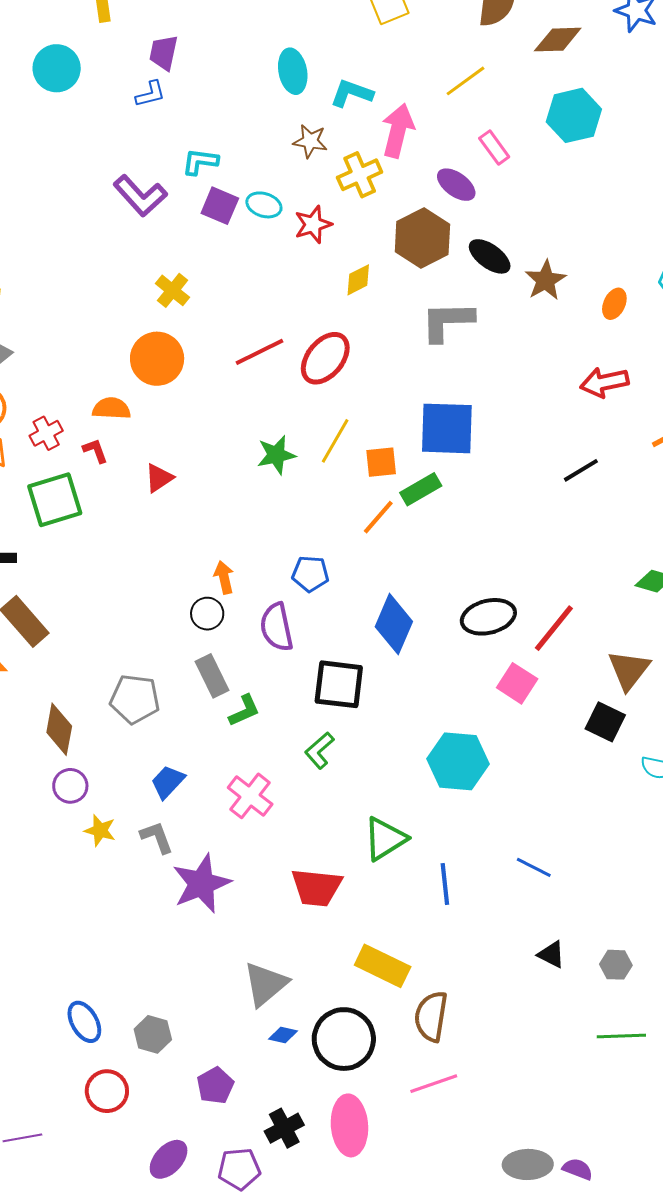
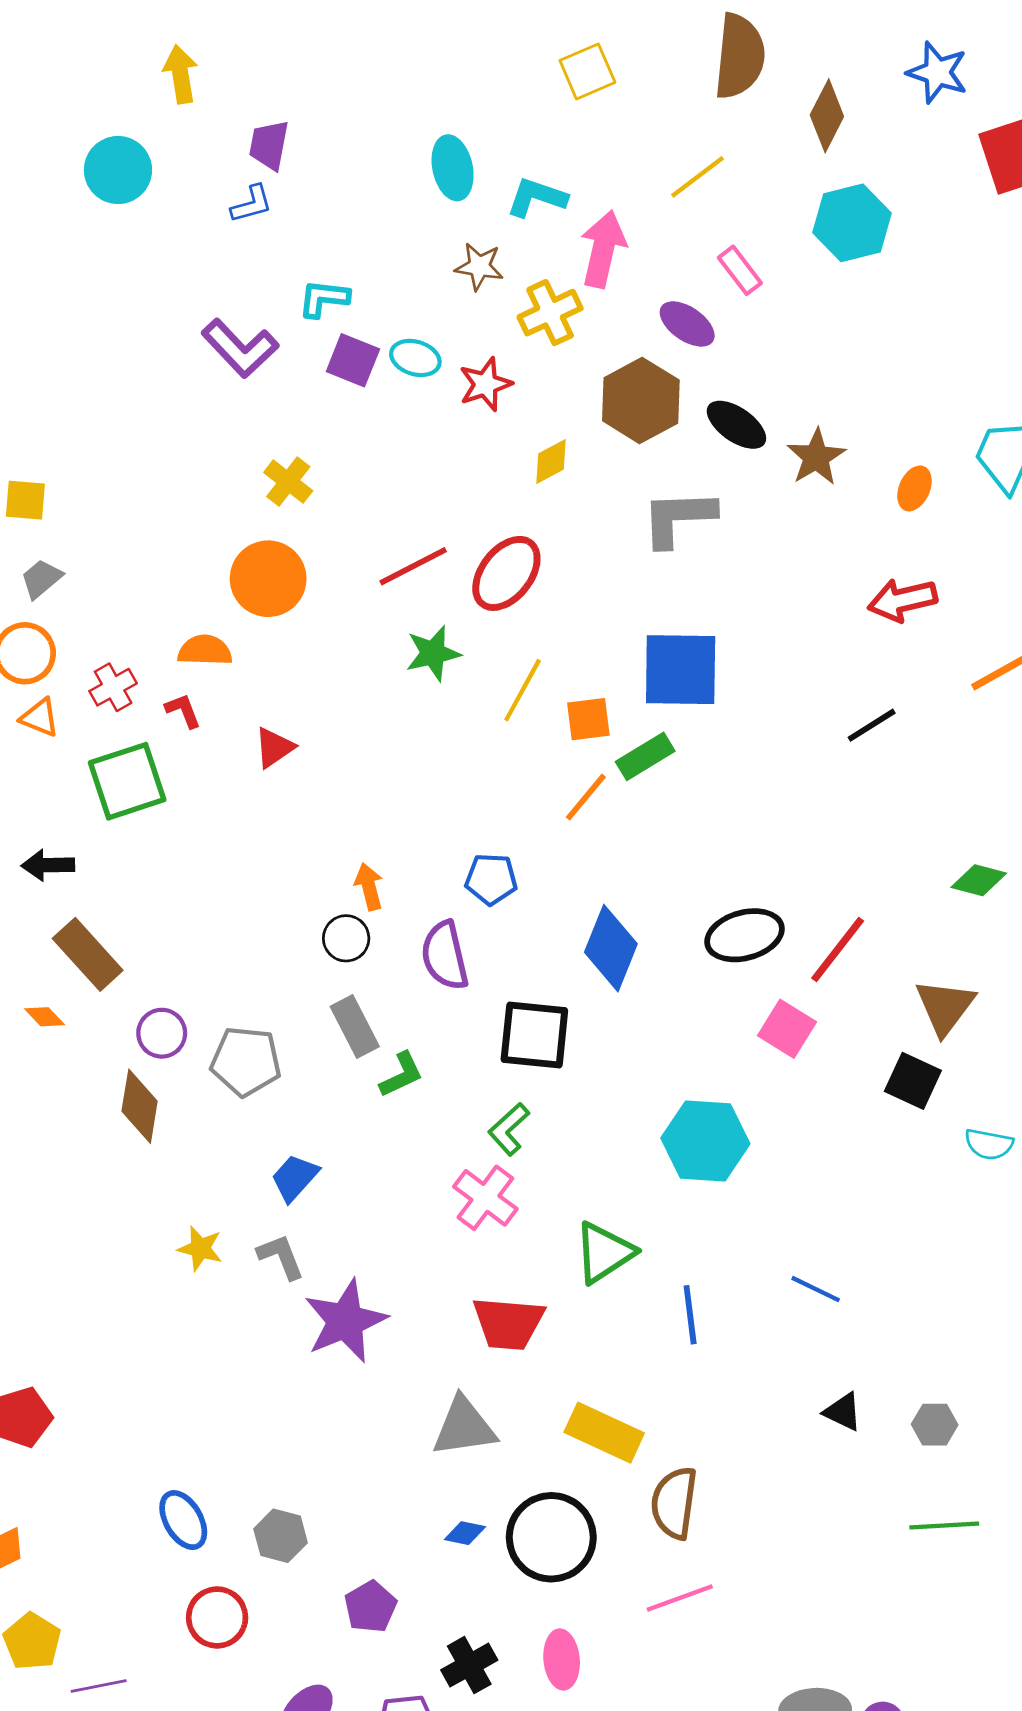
brown diamond: (558, 40) -> (827, 116), turned -60
green star: (276, 455) -> (433, 653), moved
purple circle: (70, 786) -> (162, 1033), moved
pink cross: (250, 796) -> (485, 1198), moved
gray triangle: (266, 984) -> (464, 1427), moved, turned 33
pink ellipse: (349, 1125) -> (562, 1659), size x0.7

